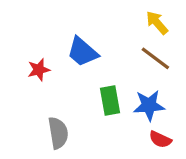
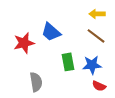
yellow arrow: (157, 23) -> (97, 14), turned -49
red star: (39, 70) -> (24, 43), size x1.5

